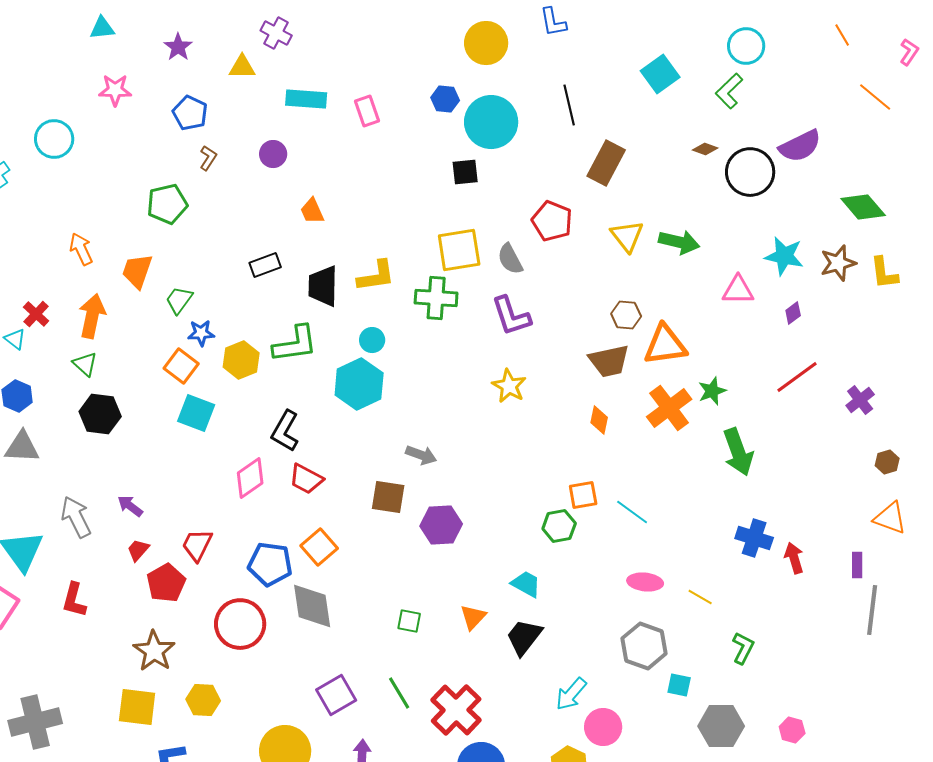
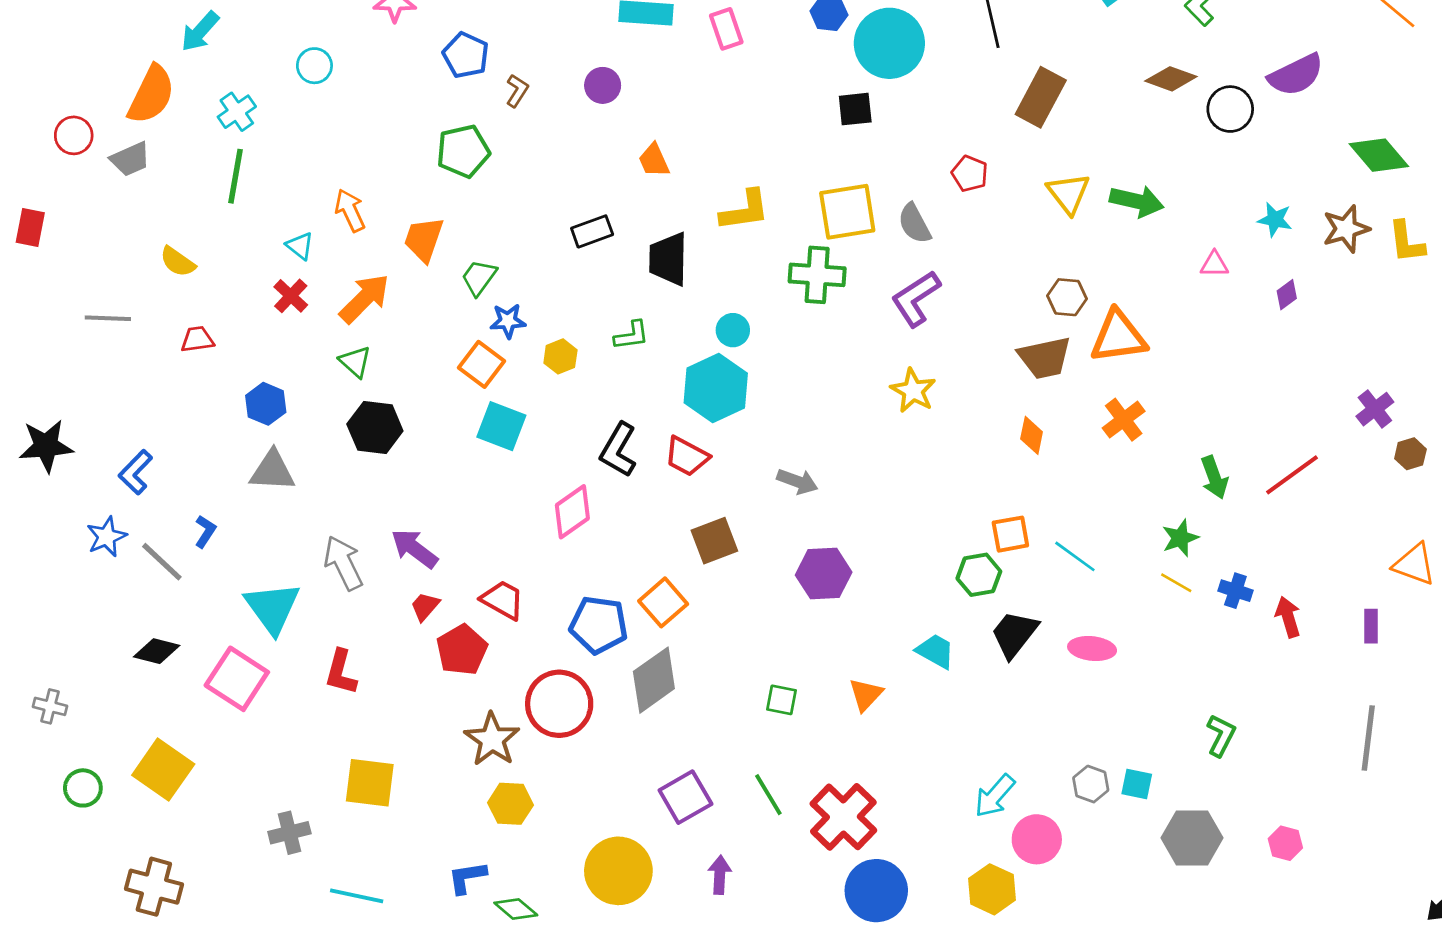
blue pentagon: (190, 113) -> (466, 55), moved
cyan circle: (54, 139) -> (314, 66), size x0.7
brown diamond: (705, 149) -> (1171, 79), size x1.5
black circle: (750, 172) -> (1230, 109), size x0.7
red pentagon: (552, 221) -> (970, 174), size x0.7
cyan star: (784, 256) -> (1275, 220), size x0.7
yellow L-shape: (376, 276) -> (745, 210), moved
pink triangle: (738, 290) -> (1214, 264), size x0.7
orange arrow: (92, 316) -> (364, 299), turned 33
purple L-shape: (511, 316) -> (916, 299), turned 75
cyan triangle: (15, 339) -> (300, 246), moved
green L-shape: (295, 344) -> (632, 335), size x0.6
yellow hexagon: (241, 360) -> (560, 356), size x0.7
red line: (797, 377) -> (1292, 475), moved
green star: (712, 391) -> (1180, 538), moved
orange cross: (669, 408) -> (1124, 420), size x0.7
green arrow: (738, 452) -> (1214, 477), size x0.7
brown hexagon: (887, 462) -> (1410, 454), moved
red trapezoid: (306, 479) -> (687, 456), moved
brown square: (388, 497) -> (714, 541), moved, turned -30
purple arrow: (130, 506) -> (414, 549), size x1.4
blue cross: (754, 538) -> (1235, 591), size x0.7
red trapezoid: (197, 545) -> (503, 600), turned 93
yellow line: (700, 597) -> (1176, 583), moved
gray diamond: (312, 606) -> (654, 680), turned 63
gray line: (872, 610) -> (1368, 738), moved
black trapezoid: (524, 637) -> (1014, 634), moved
gray hexagon: (644, 646) -> (1091, 784), moved, size x0.6
brown star: (154, 651) -> (492, 739), moved
yellow square: (137, 707) -> (370, 783), moved
gray cross: (35, 722) -> (289, 833), size x0.6

